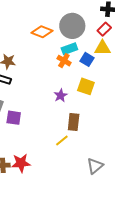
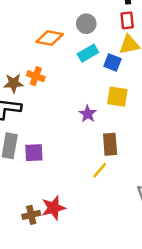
gray circle: (72, 26) -> (86, 24), size x0.6
red rectangle: (104, 29) -> (127, 20), turned -40
orange cross: (64, 61) -> (36, 76), moved

